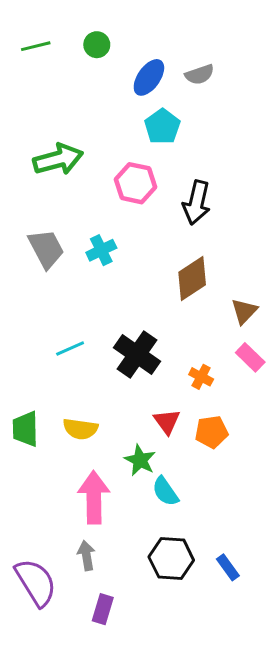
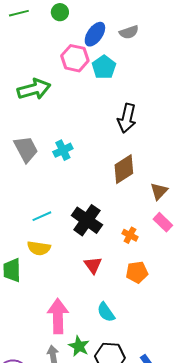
pink hexagon: (136, 183) -> (75, 58), moved
red triangle: (167, 421) -> (93, 265), moved
yellow semicircle: (80, 429) -> (39, 248), moved
green star: (140, 460) -> (79, 346), moved

